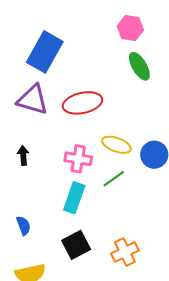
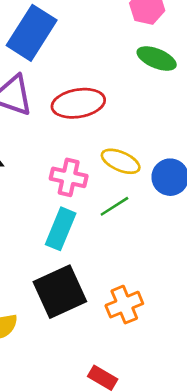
green ellipse: (139, 66) -> (157, 58), turned -40
black square: (76, 245) -> (60, 292), size x1.4

